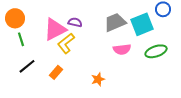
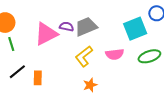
gray trapezoid: (115, 22) -> (86, 27), moved
yellow L-shape: (66, 43) -> (84, 56), moved
orange rectangle: (56, 72) -> (38, 78), moved, turned -40

